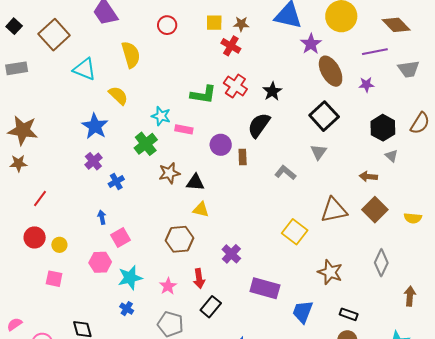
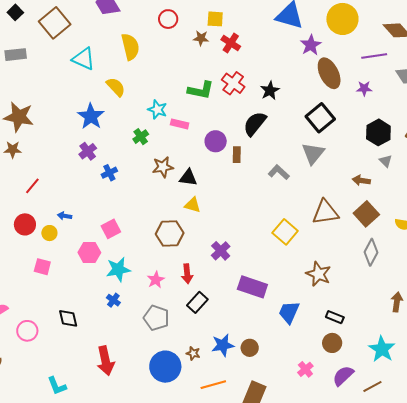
brown star: (241, 24) -> (201, 38), moved
green cross: (146, 144) -> (141, 137), size x0.7
gray triangle: (319, 152) -> (313, 153), size x1.4
blue arrow: (102, 217) -> (65, 216), moved, turned -72
gray diamond: (381, 263) -> (371, 252), moved

